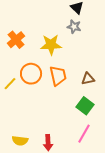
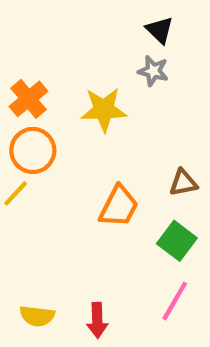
orange circle: (31, 74) -> (33, 150), moved
orange trapezoid: (58, 76) -> (119, 206), moved, turned 40

